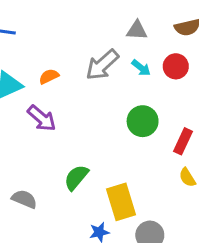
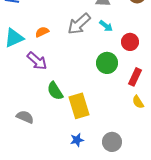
red circle: (176, 66) -> (130, 42), moved
green semicircle: (76, 177) -> (55, 91), moved, turned -72
yellow rectangle: (121, 202) -> (79, 106), moved

